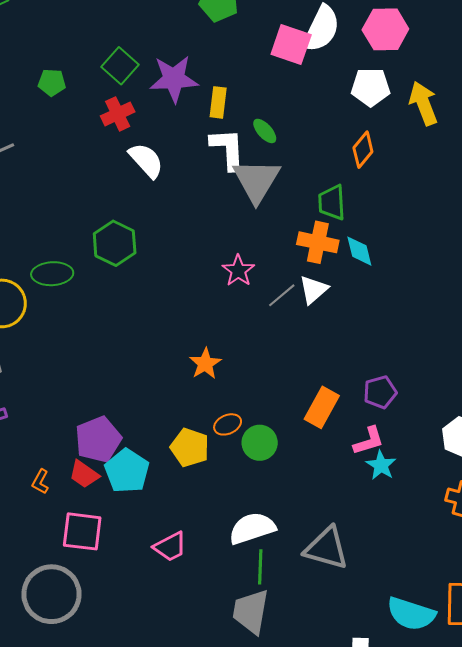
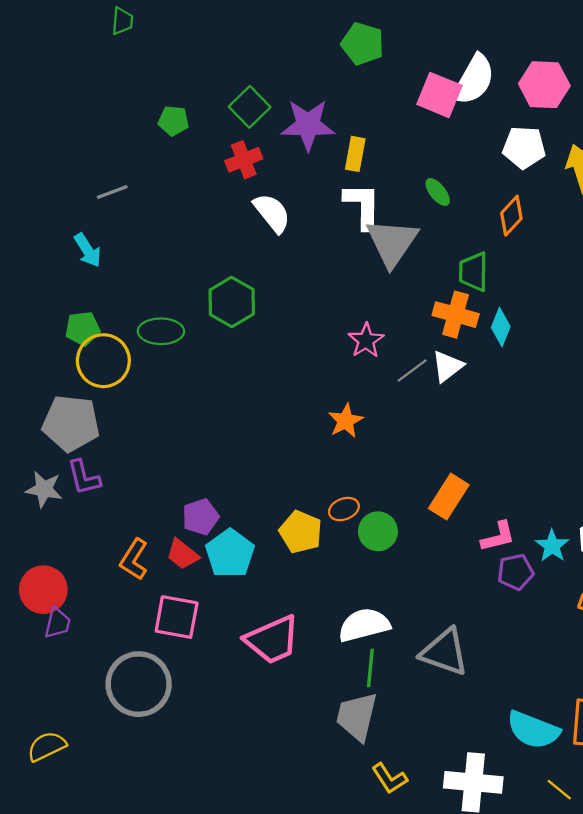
green ellipse: (265, 131) -> (438, 192), moved
cyan diamond: (359, 251) -> (501, 327), turned 32
orange star: (205, 364) -> (346, 421), moved
purple pentagon: (380, 392) -> (516, 572), moved
purple pentagon: (98, 439) -> (200, 517), size x0.7
cyan star: (381, 465) -> (552, 546), moved
orange L-shape: (40, 482) -> (134, 559), size x1.5
pink trapezoid: (170, 547) -> (272, 640), size x1.5

